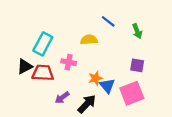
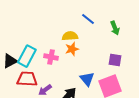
cyan rectangle: (43, 44) -> (27, 56), moved
red trapezoid: (43, 73) -> (27, 79), moved
orange star: (95, 78) -> (72, 49), moved

